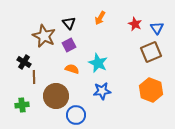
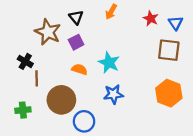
brown square: (151, 52) -> (169, 50), turned 30

